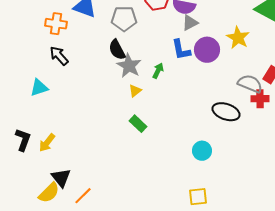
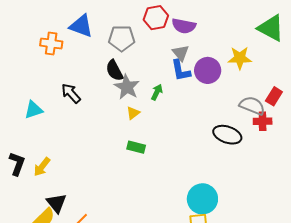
gray triangle: (190, 23) -> (181, 53), moved, turned -42
yellow star: (238, 38) -> (240, 58), turned -30
black arrow: (59, 56) -> (71, 93), moved
green rectangle: (138, 124) -> (136, 147), turned -30
cyan circle: (202, 151) -> (202, 199), moved, size x1.5

